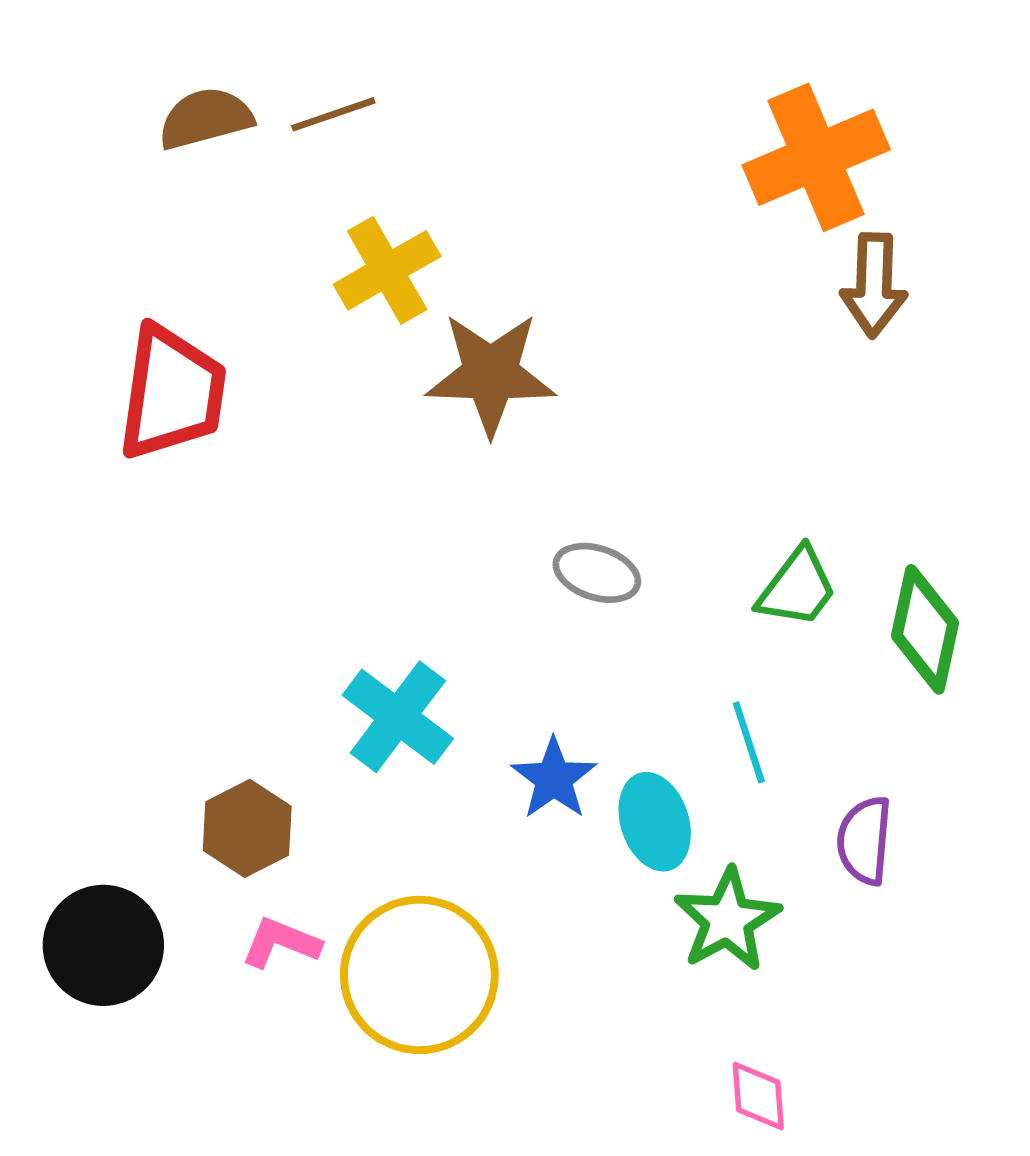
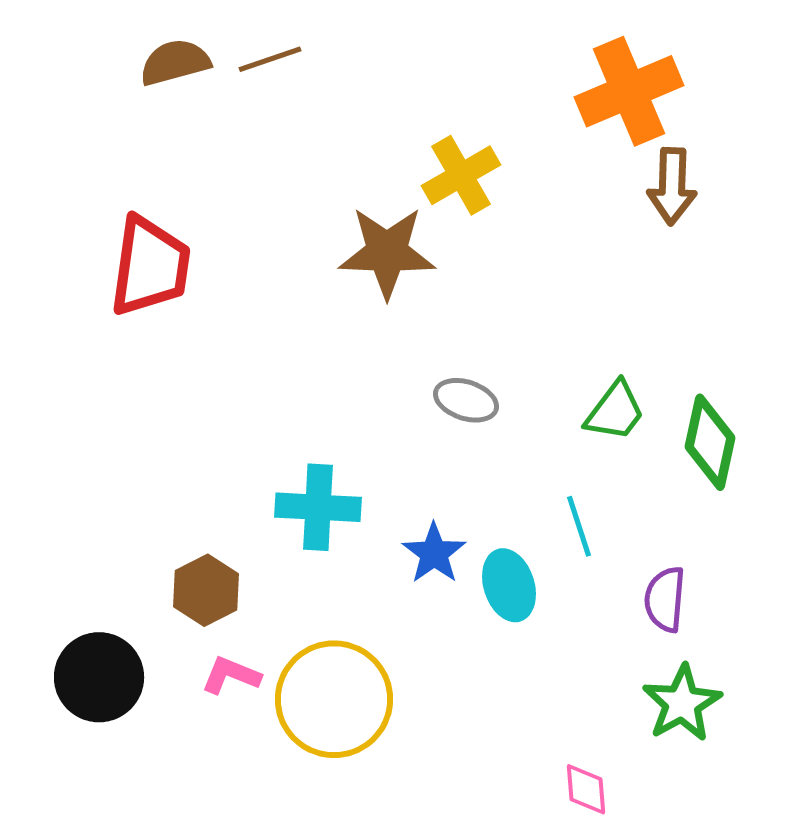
yellow cross: (387, 270) -> (461, 175), moved
cyan cross: (398, 717) -> (318, 507), turned -34
green star: (727, 920) -> (682, 703), moved

